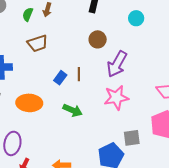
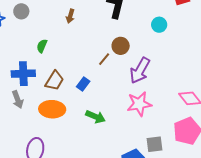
green semicircle: (28, 14) -> (42, 46), moved
brown trapezoid: (38, 43) -> (54, 81), moved, turned -40
brown line: (79, 74) -> (104, 59), moved, turned 40

